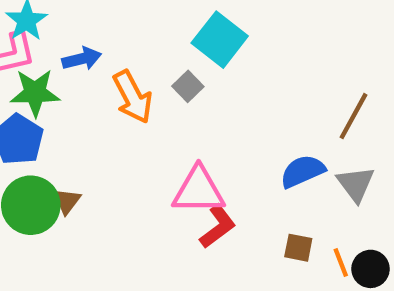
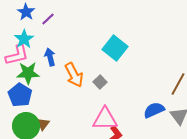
blue arrow: (82, 59) -> (50, 57), turned -90
gray square: (188, 86) -> (100, 82), moved

